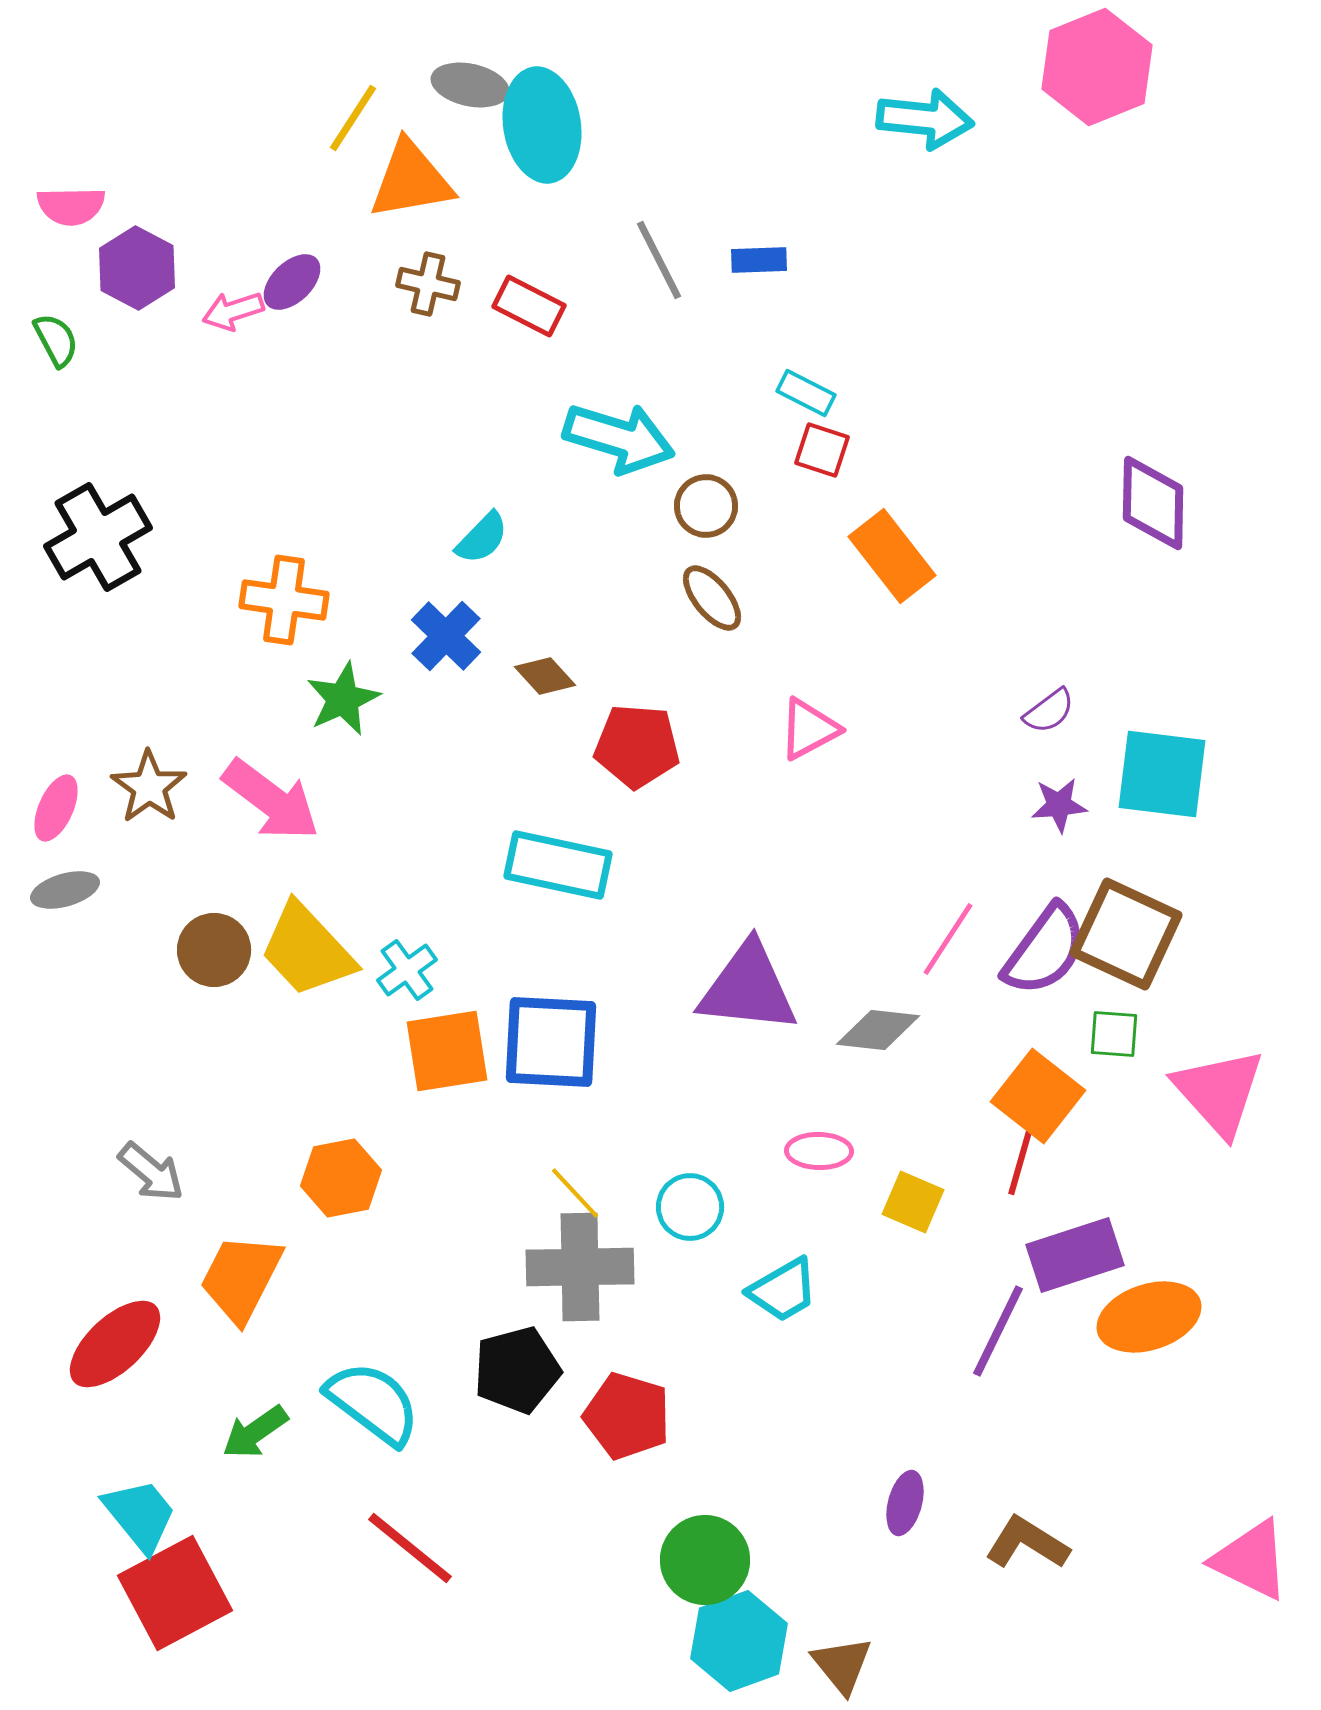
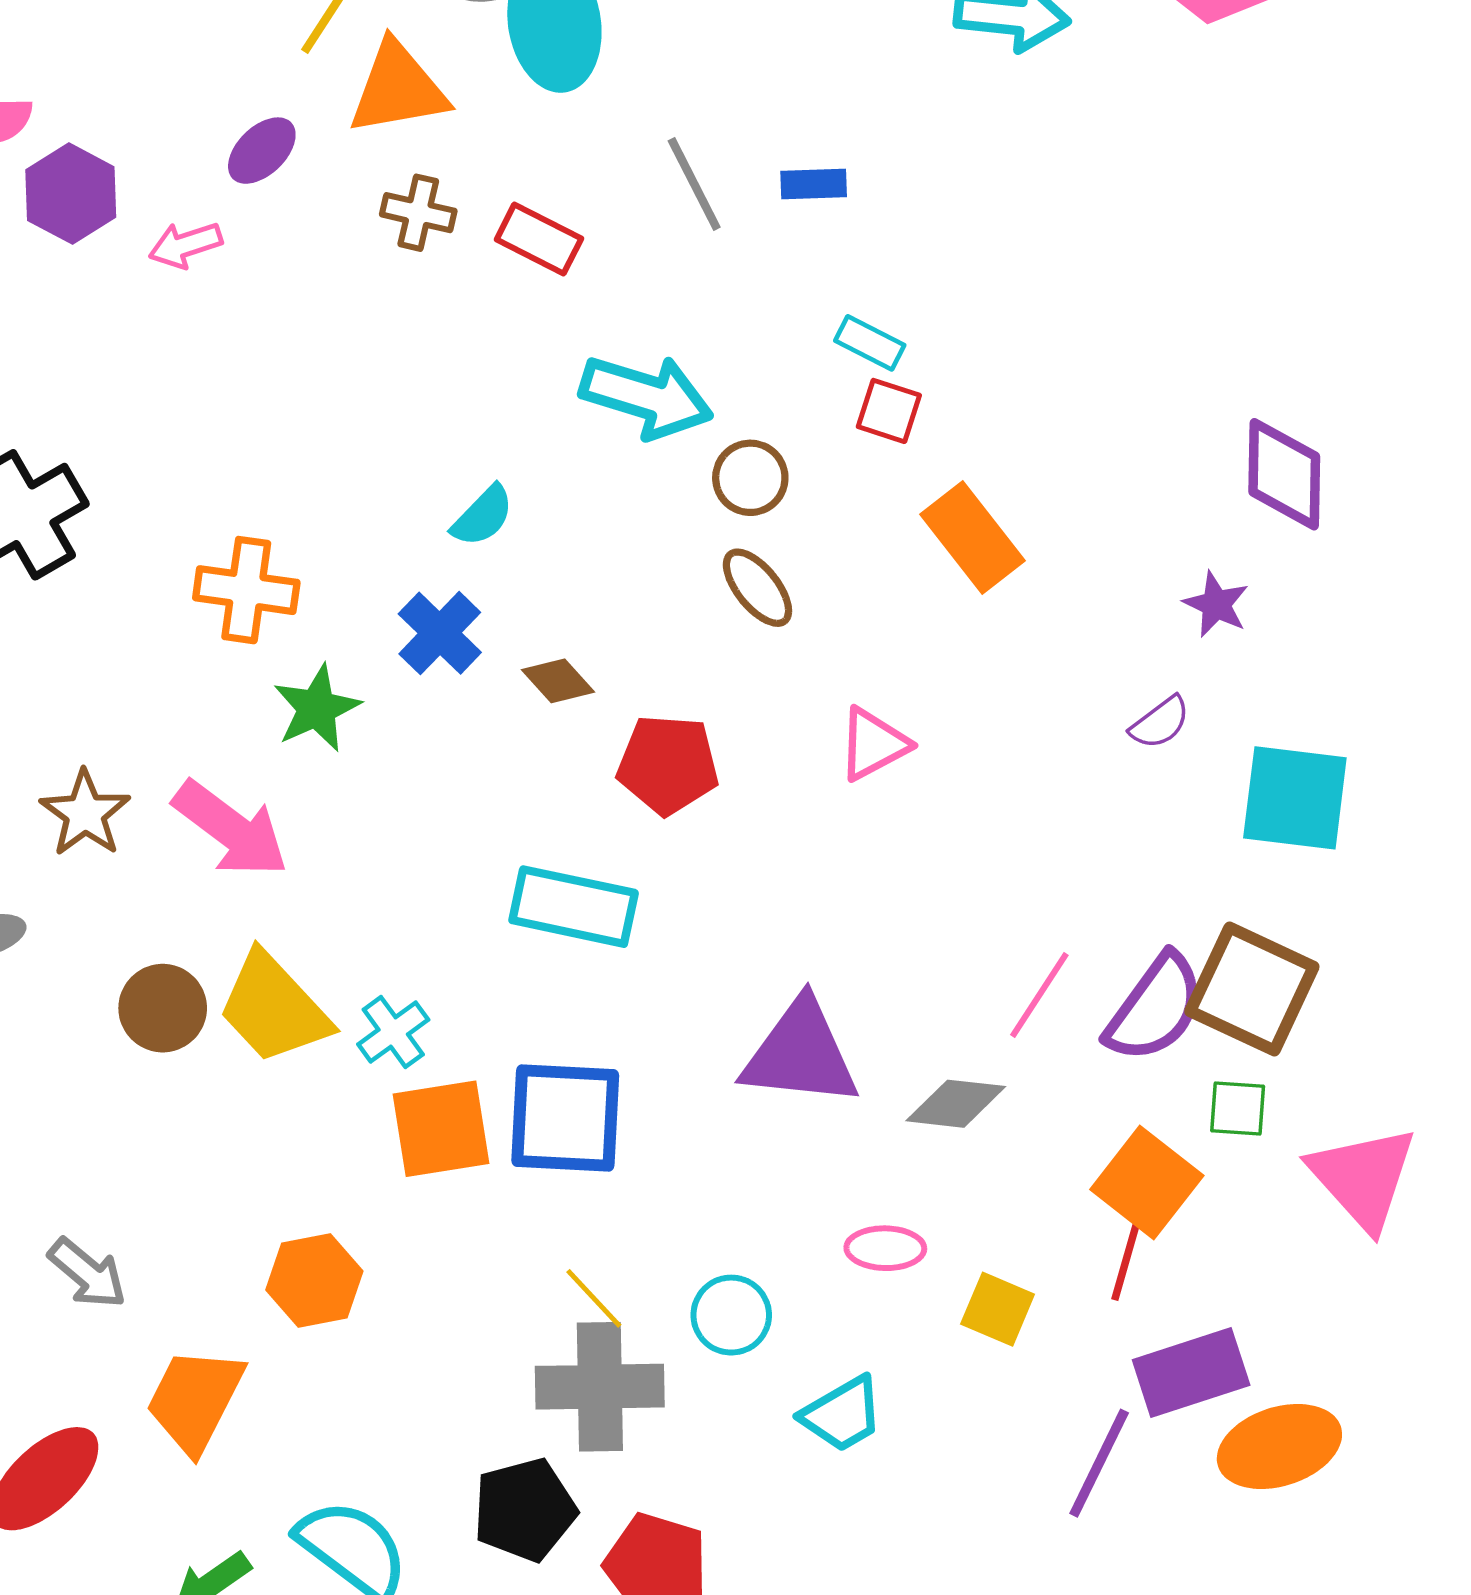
purple ellipse: (292, 282) -> (262, 151), moved
purple star: (1059, 805) -> (1216, 604), moved, turned 30

